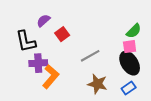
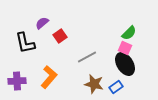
pink square: (130, 47) -> (125, 48), turned 32
purple cross: (38, 63) -> (17, 81), moved
blue rectangle: (129, 88) -> (116, 87), moved

